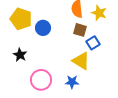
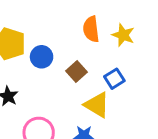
brown square: (80, 30) -> (77, 71), moved, turned 32

